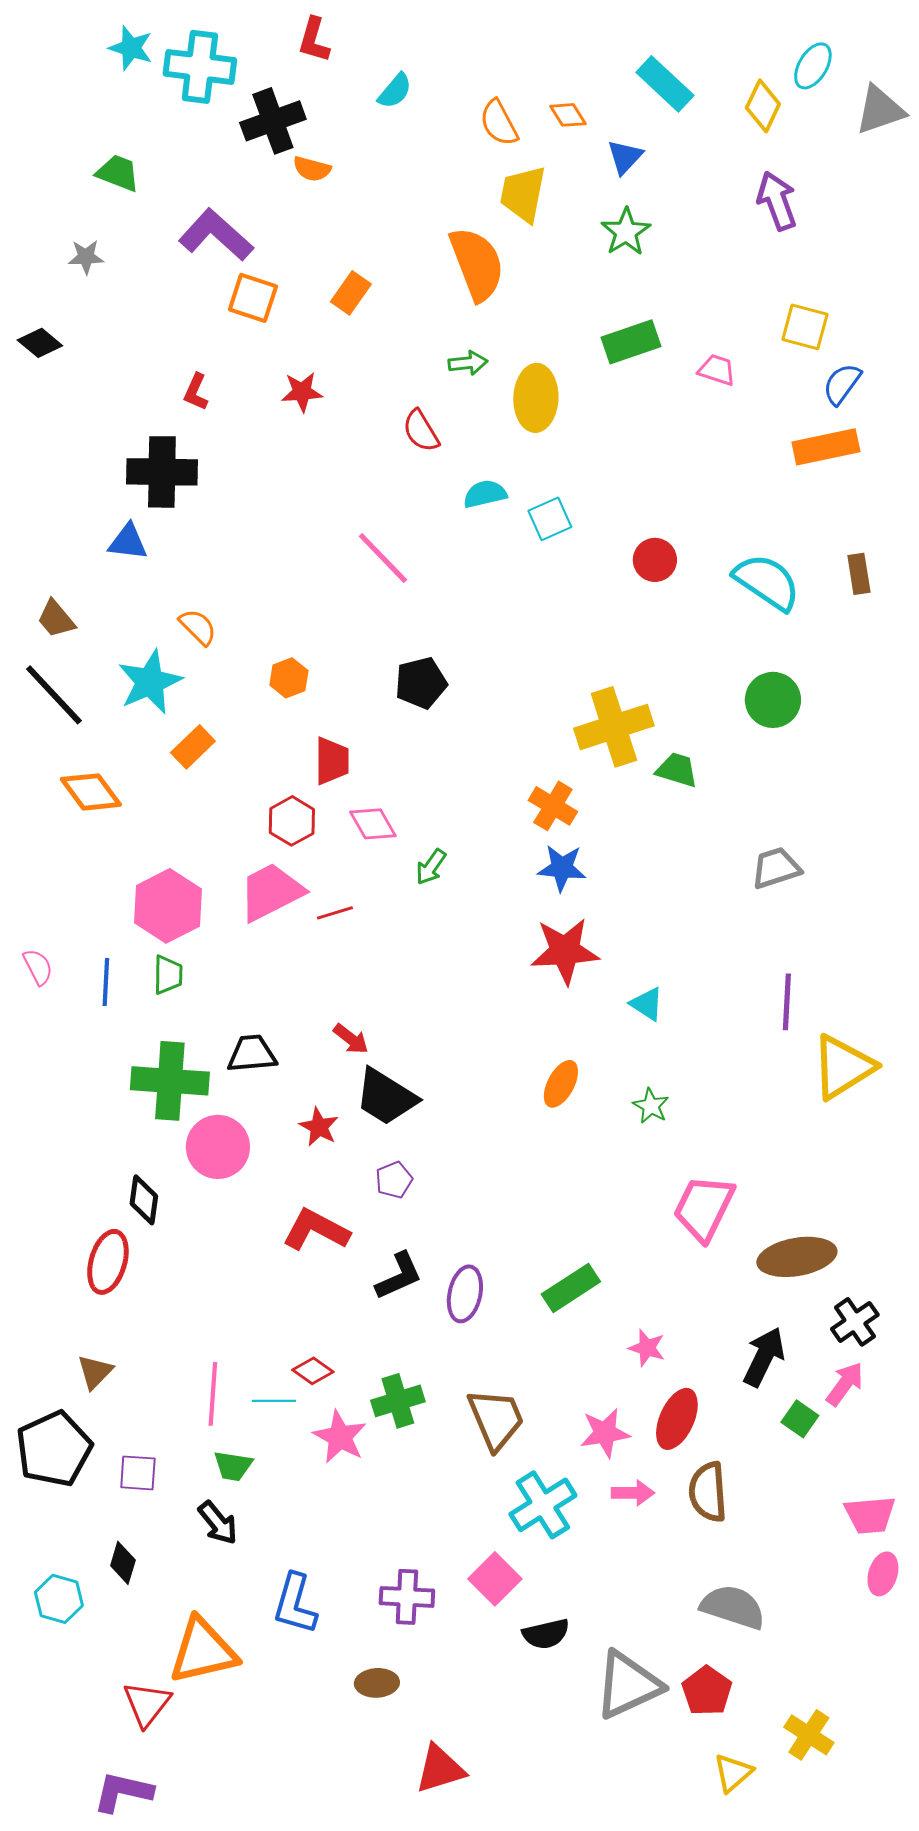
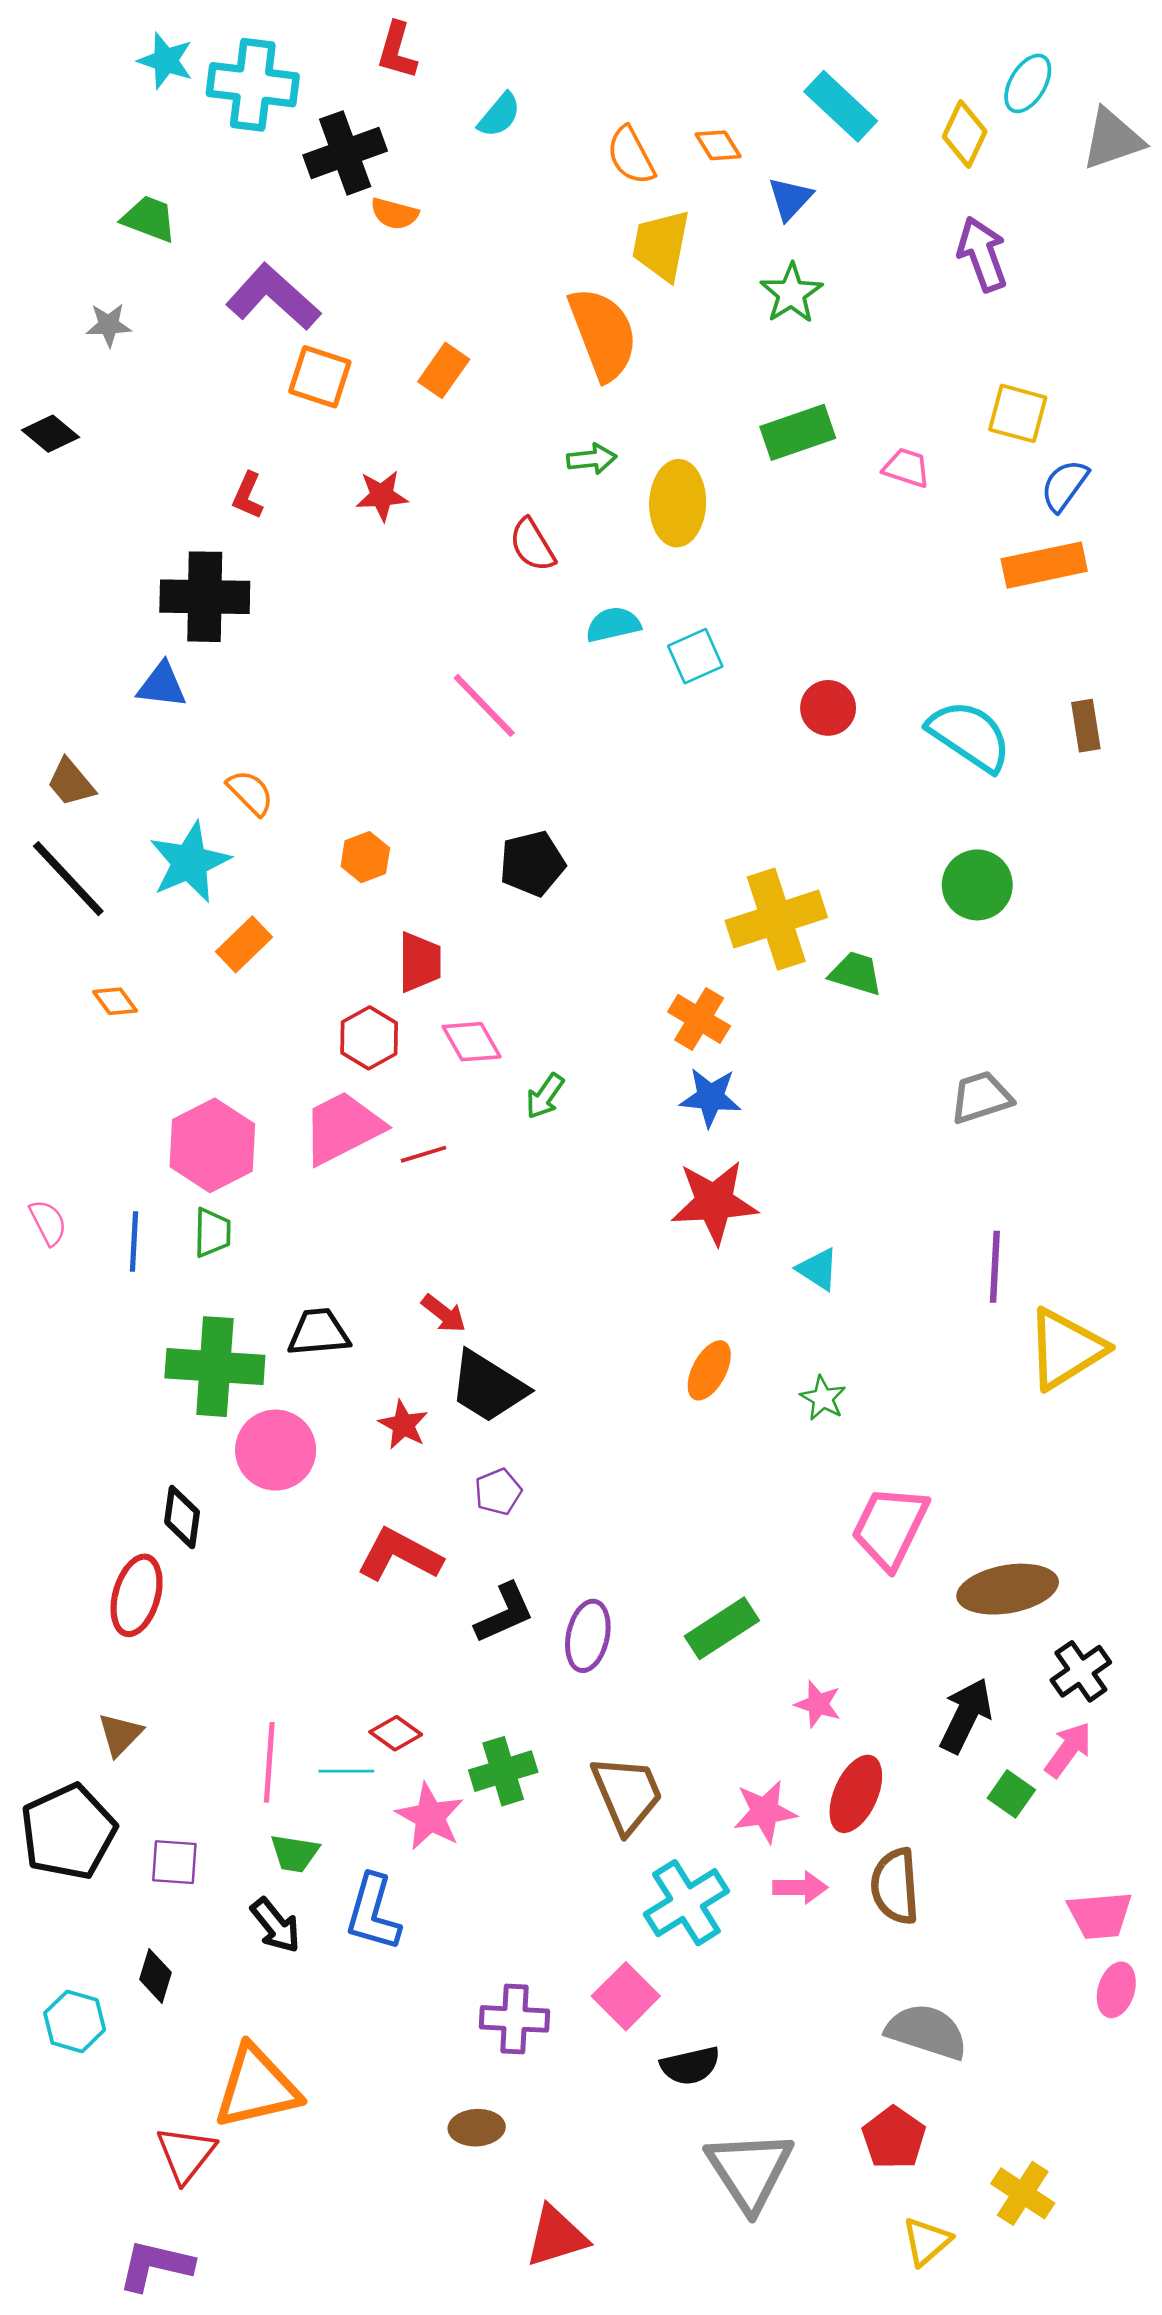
orange diamond: (91, 792) -> (115, 1001), size x0.6
blue L-shape: (295, 1604) -> (373, 1913), moved
gray triangle: (628, 1685) -> (750, 2171), moved, turned -38

